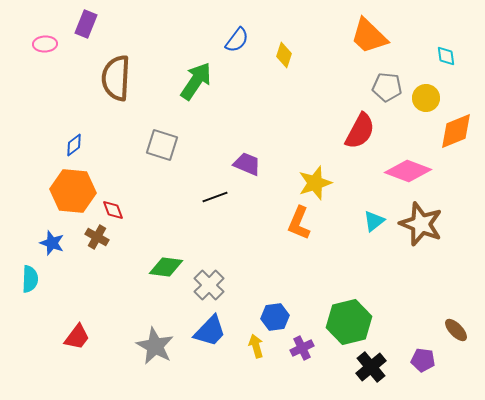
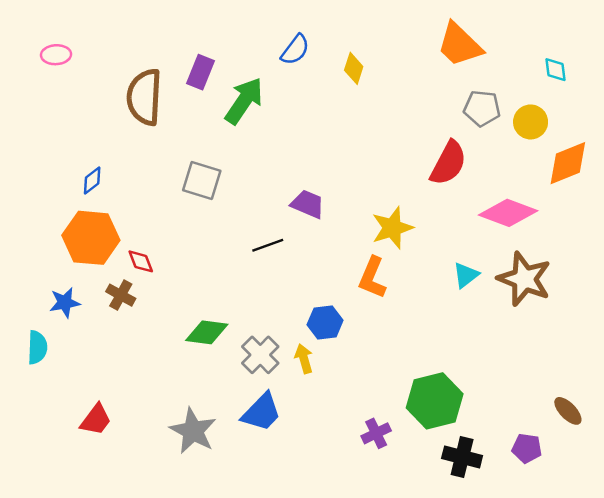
purple rectangle: (86, 24) -> (200, 72), moved
blue star: (52, 243) -> (65, 303), turned -30
blue hexagon: (275, 317) -> (325, 322), moved
yellow arrow: (256, 346) -> (304, 359), moved
black cross: (371, 367) -> (462, 457), turned -36

